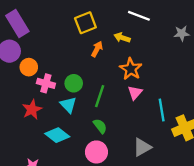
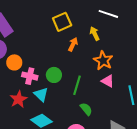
yellow arrow: (122, 38) -> (95, 34), turned 48
pink triangle: (135, 93) -> (108, 81), turned -40
cyan triangle: (68, 105) -> (41, 94), moved
green semicircle: (100, 126) -> (86, 109), moved

